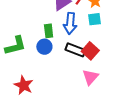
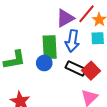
green rectangle: (49, 31) -> (50, 47), size x1.6

